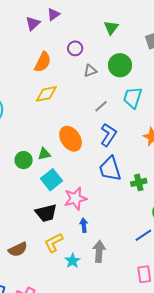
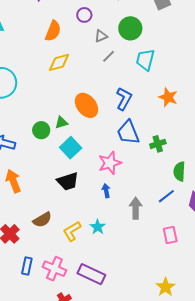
gray line: (101, 106) -> (109, 56), moved
pink star: (75, 199) -> (110, 163), moved
yellow L-shape: (54, 243) -> (72, 231), moved
gray arrow: (99, 251) -> (136, 208), moved

